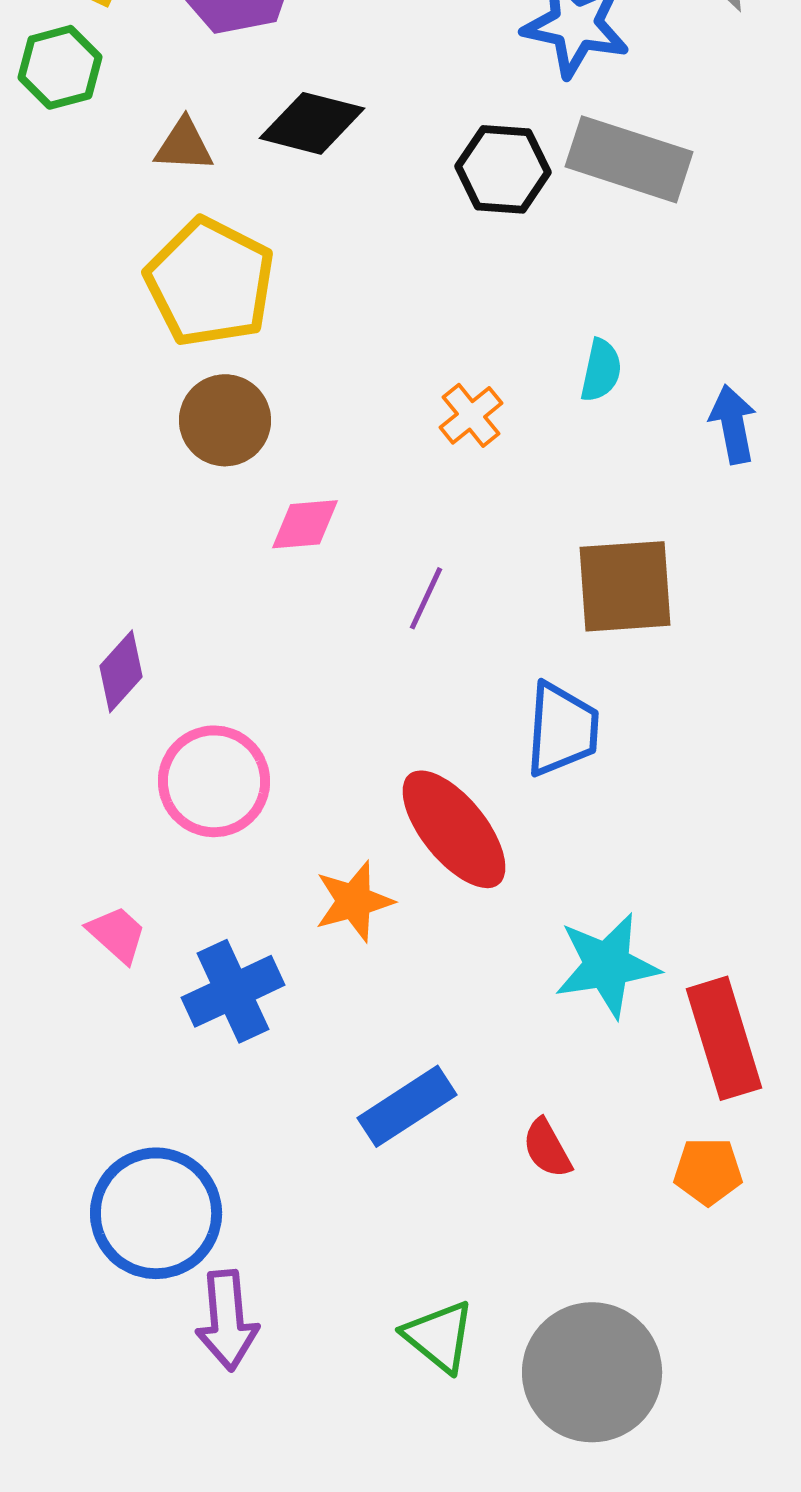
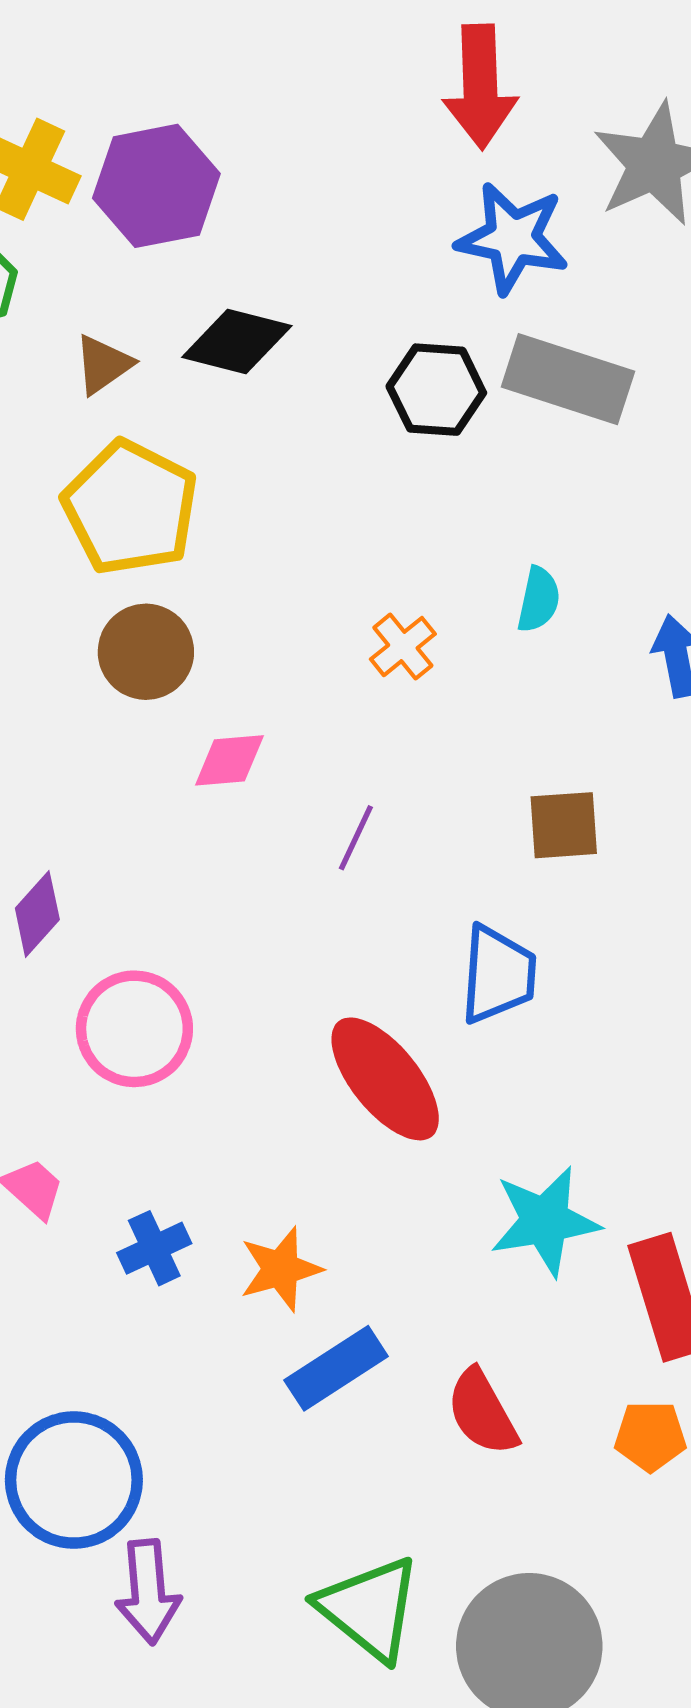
brown triangle: (184, 145) -> (103, 365), turned -38
brown square: (625, 586) -> (564, 825), size x0.7
orange star: (354, 901) -> (281, 1269), moved
blue cross: (233, 991) -> (154, 1248), size x0.7
red semicircle: (547, 1148) -> (482, 1412), size x1.4
green triangle: (439, 1336) -> (369, 1609), size x1.4

